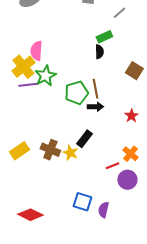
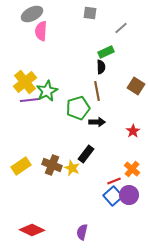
pink semicircle: (36, 51) -> (41, 31), moved
brown line: (95, 89) -> (97, 91), moved
blue square: (82, 202) -> (113, 196), moved, turned 30
purple semicircle: (103, 210) -> (82, 232), moved

